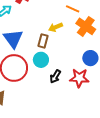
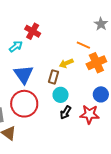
orange cross: (86, 26) -> (96, 63), turned 30
cyan circle: (41, 60) -> (61, 95), moved

